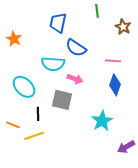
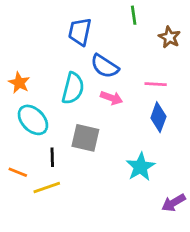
orange star: (14, 39) -> (19, 83), moved
cyan semicircle: (53, 64) -> (73, 88), turned -80
pink arrow: (75, 79) -> (112, 98), moved

